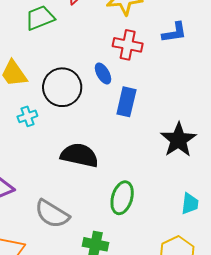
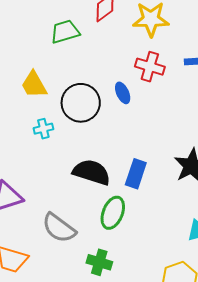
blue rectangle: (126, 102) -> (136, 174), moved
green ellipse: (122, 198) -> (113, 213), moved

